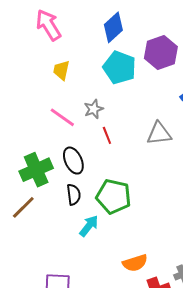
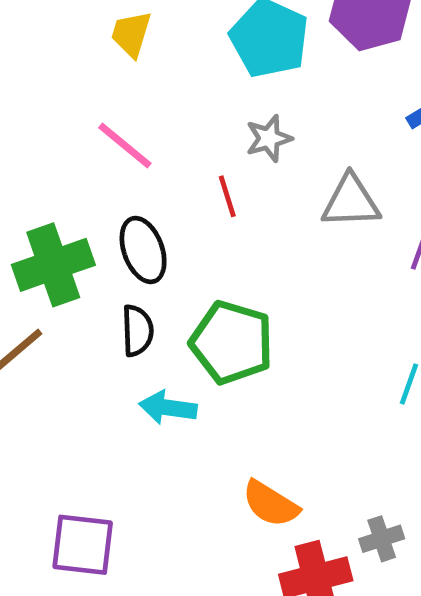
gray star: (94, 109) -> (269, 138), moved
cyan arrow: (89, 226) -> (168, 408), turned -125
orange semicircle: (135, 263) -> (271, 504), turned 45

